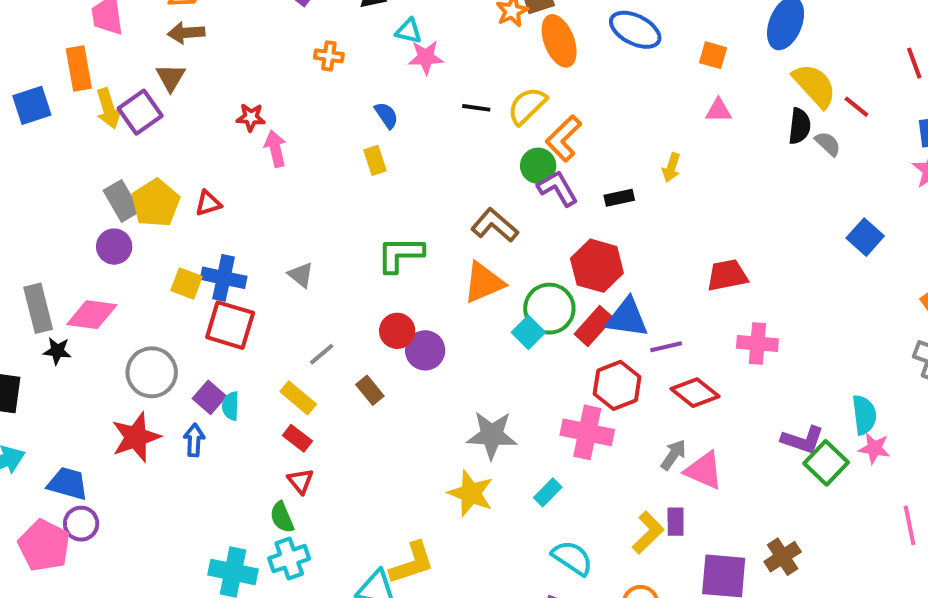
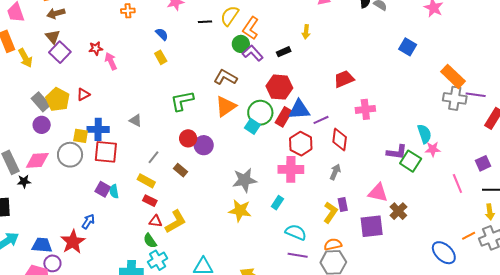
purple square: (140, 112) -> (60, 52), moved
gray circle: (152, 372) -> (70, 155), moved
red diamond: (695, 393) -> (340, 140), turned 70
red star: (136, 437) -> (73, 242), moved
blue arrow: (194, 440) -> (88, 221), moved, turned 42
pink triangle: (704, 471) -> (378, 193), moved
red triangle: (300, 481) -> (155, 221), turned -32
yellow L-shape: (412, 563) -> (176, 222), moved

